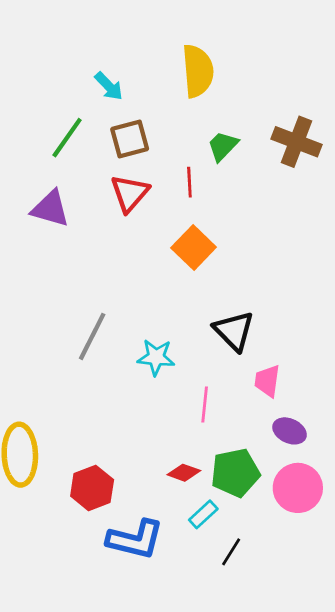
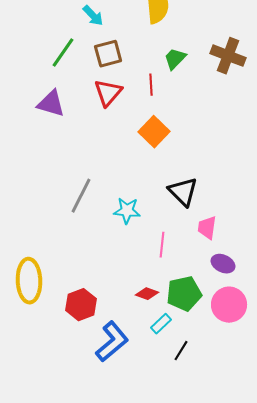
blue L-shape: (135, 539) -> (112, 342), turned -54

